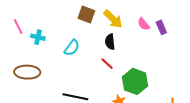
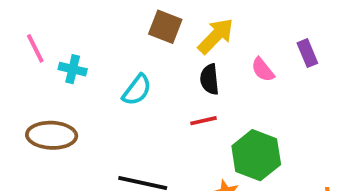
yellow arrow: (113, 19) -> (216, 36), turned -90
pink semicircle: (144, 24) -> (263, 70), moved
red line: (107, 64) -> (204, 121), turned -56

